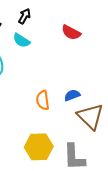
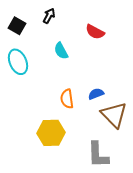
cyan semicircle: (21, 41) -> (61, 51), moved, turned 30
yellow hexagon: (39, 147) -> (51, 133), moved

